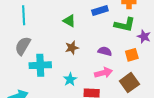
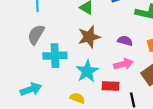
brown star: (72, 48) -> (89, 37), size x1.5
cyan star: (70, 79) -> (87, 71), size x1.5

